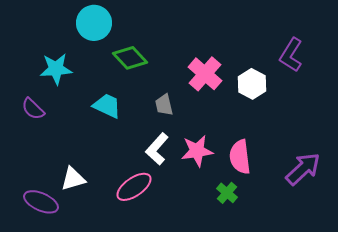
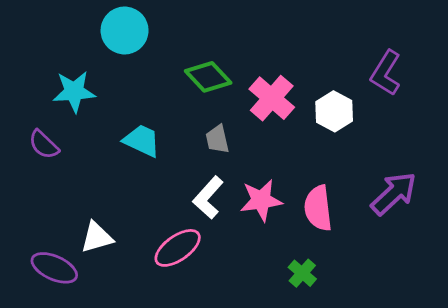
green diamond: (130, 58) -> (208, 77), moved
purple arrow: (303, 169) -> (394, 194), moved
green cross: (227, 193) -> (302, 273), moved

